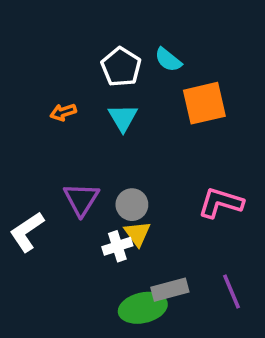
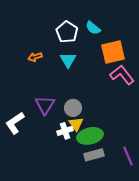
pink L-shape: (221, 203) -> (122, 75), moved, turned 35
green ellipse: (143, 308) -> (90, 136), moved

